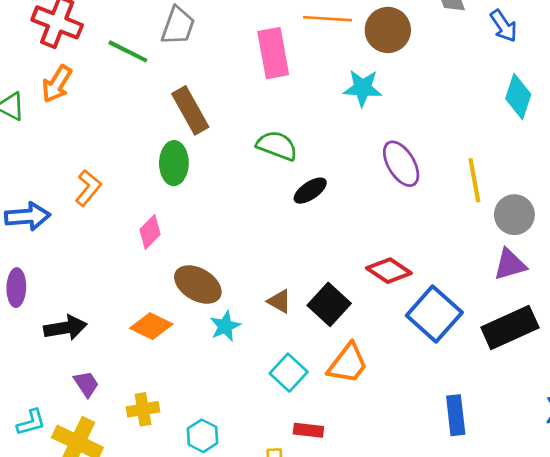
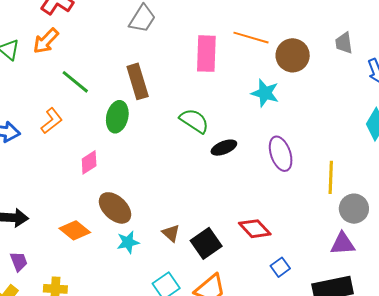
green line: (128, 51) -> (75, 82), moved
black ellipse: (310, 191) -> (224, 148), moved
blue square: (434, 314) -> (280, 267), size x0.5

